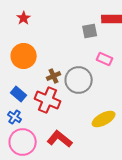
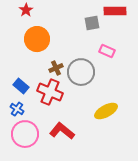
orange circle: (24, 56) -> (37, 39), moved

